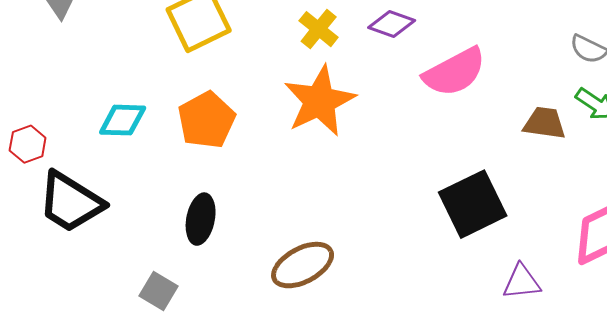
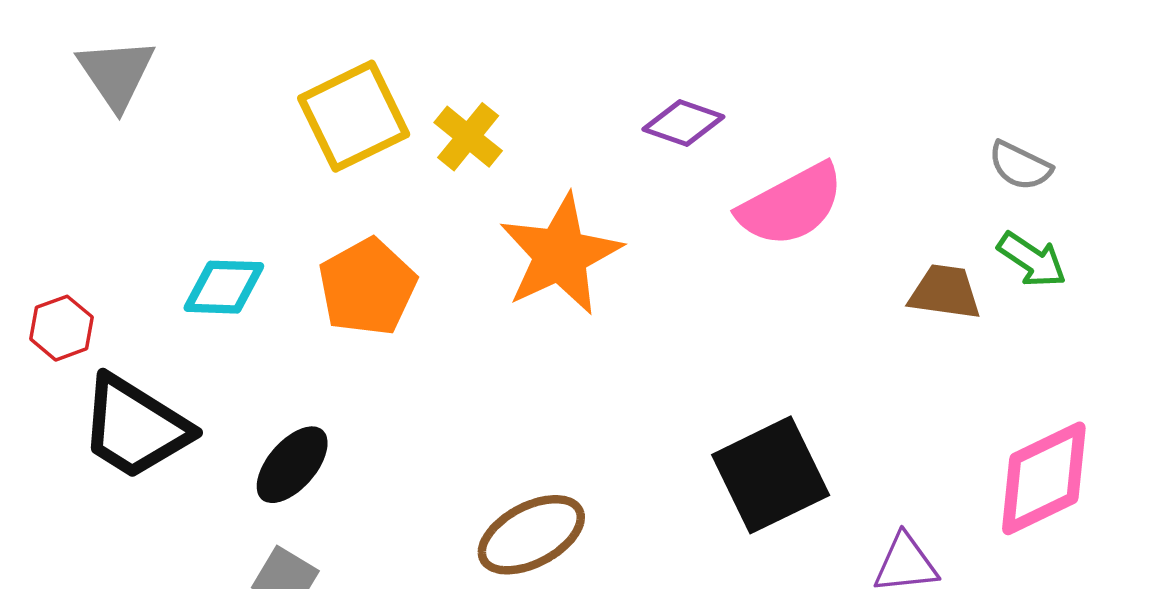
yellow cross: (319, 29) -> (468, 137), moved
black square: (473, 204) -> (771, 475), moved
black ellipse: (201, 219) -> (292, 465), moved, turned 30

